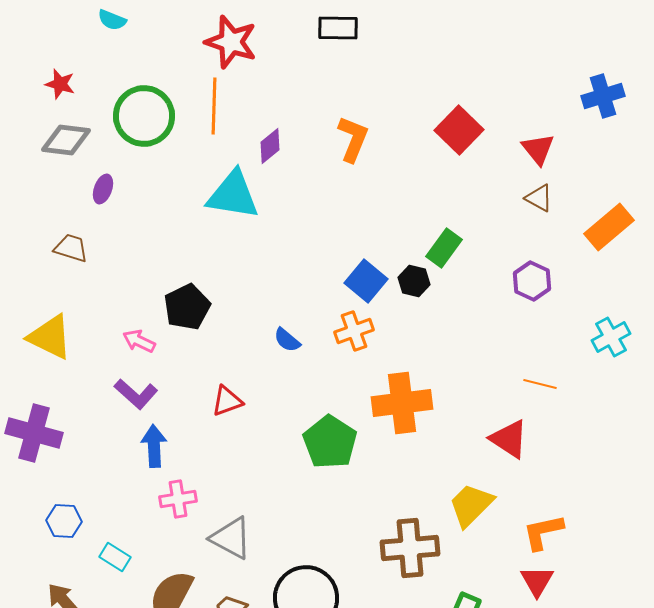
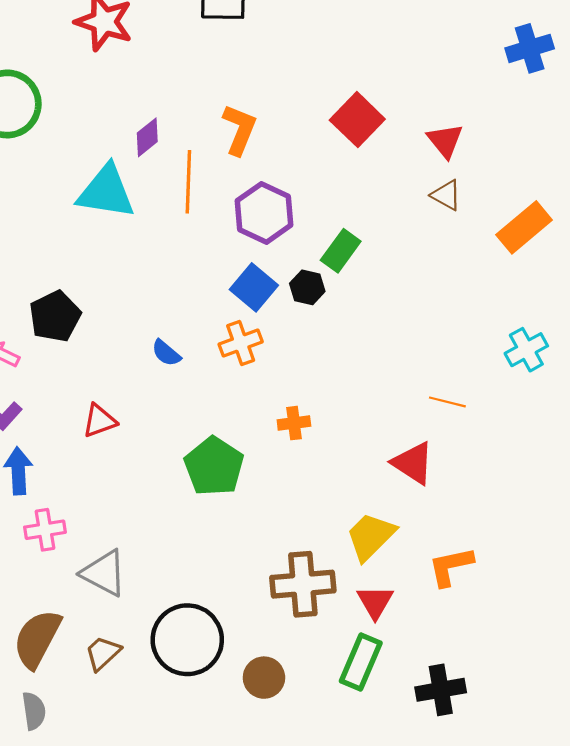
blue cross: (603, 96) -> (530, 48), moved
orange line: (214, 106) -> (188, 182), moved
purple hexagon: (532, 281) -> (264, 213), moved, size x1.4
orange cross: (402, 403) -> (294, 423), size x0.5
red triangle: (537, 581) -> (375, 602), moved

